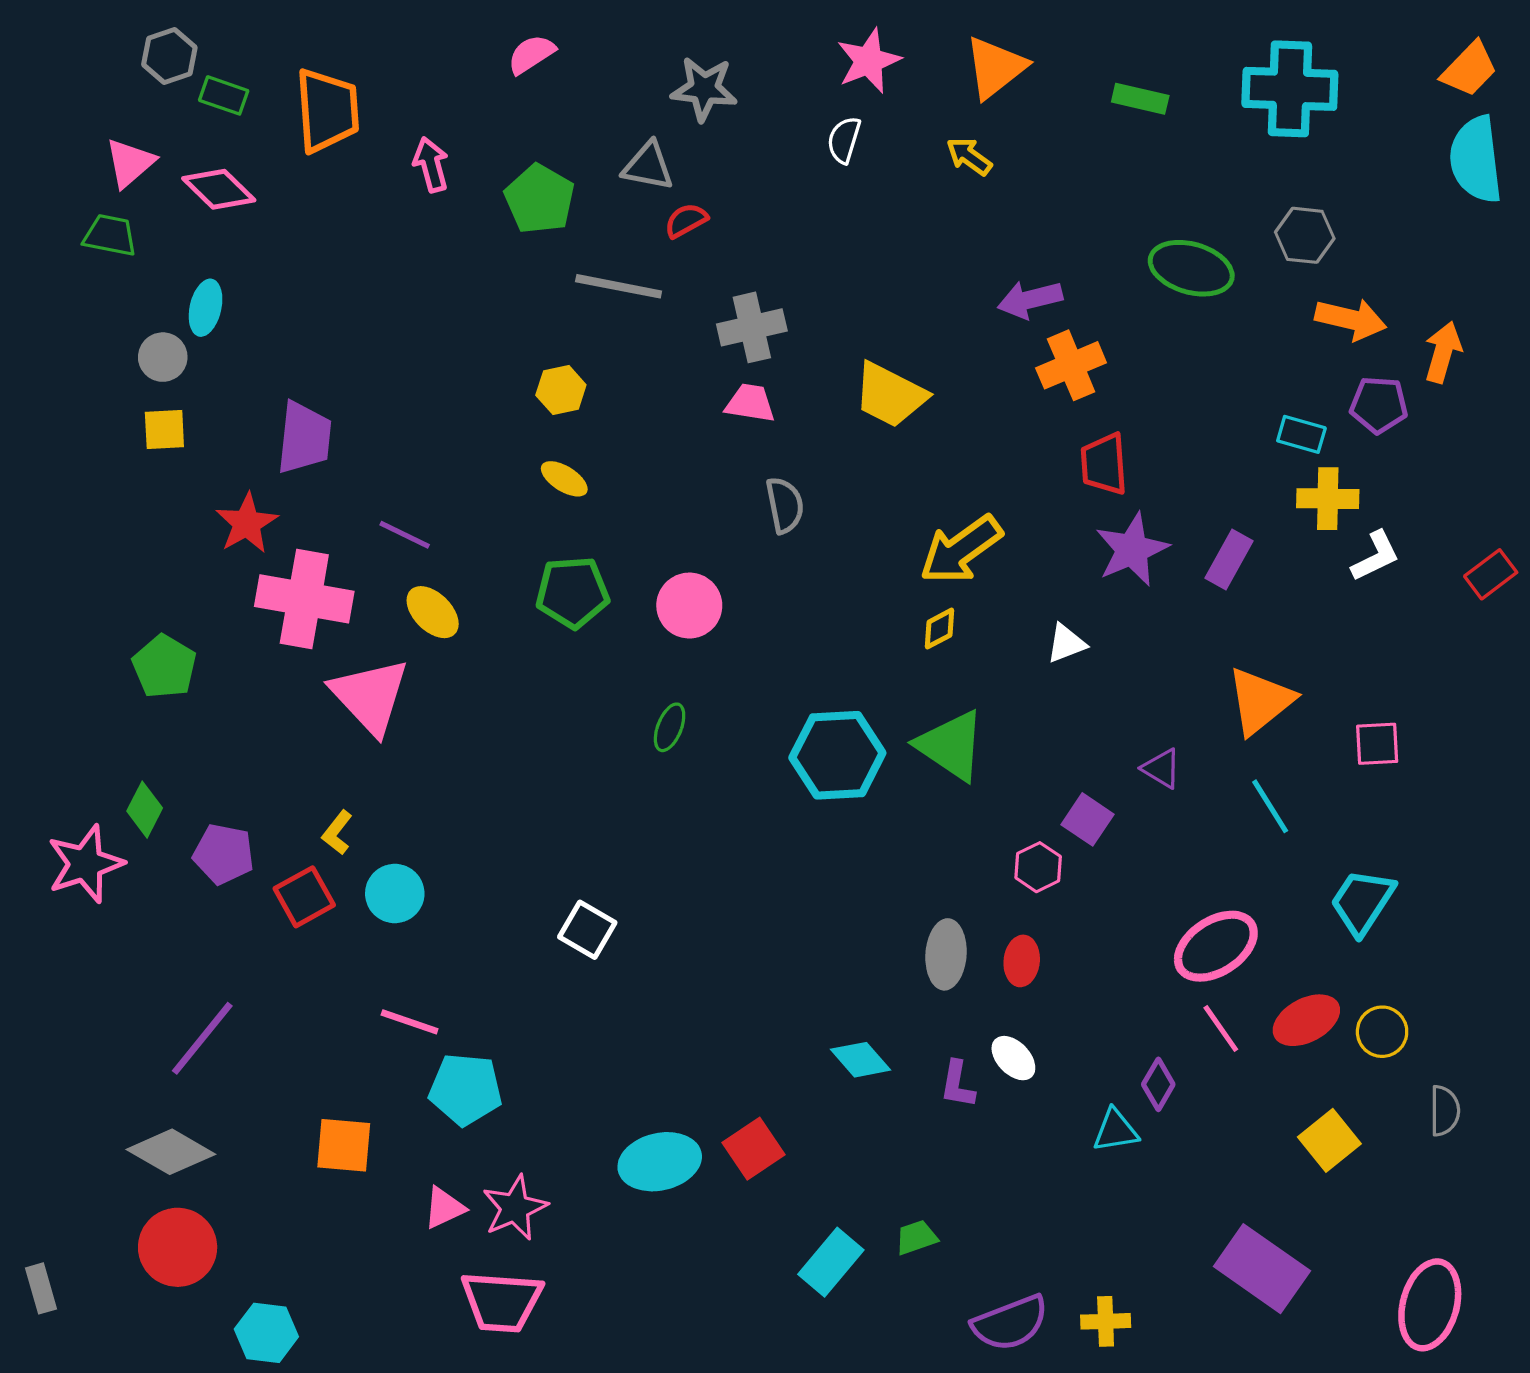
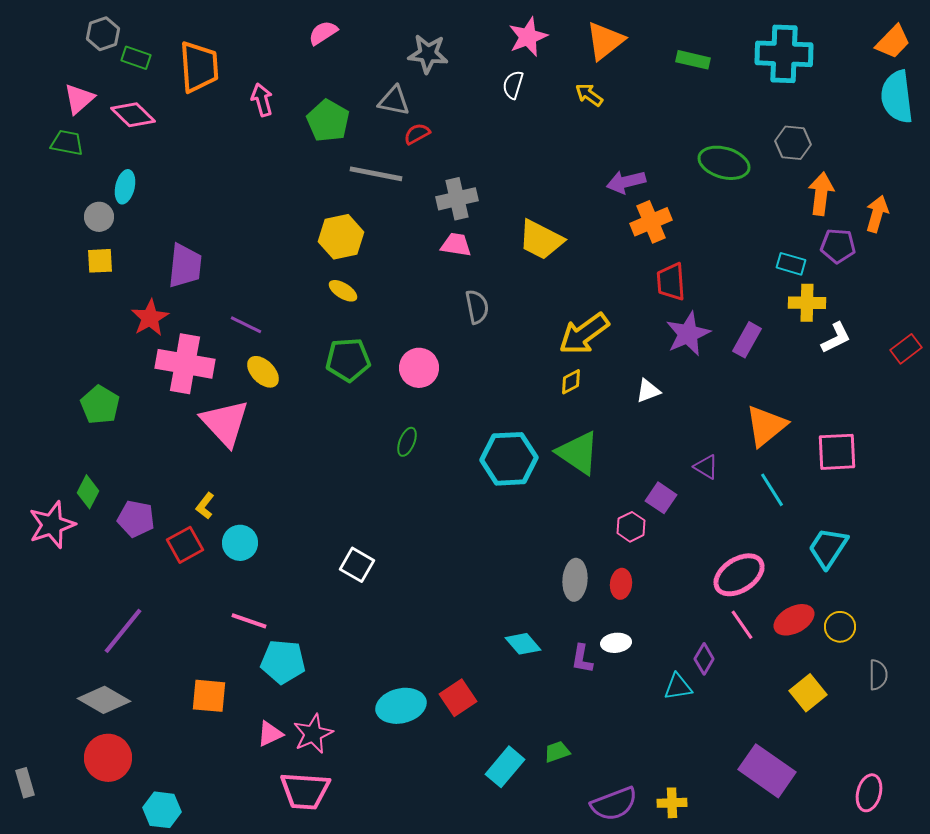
orange arrow: (1351, 319) -> (821, 194), turned -96
yellow hexagon: (561, 390) -> (341, 237), size x1.5
pink square: (1377, 744) -> (837, 452), size x1.4
white ellipse: (1013, 1058) -> (616, 643), turned -52
pink ellipse: (1430, 1305) -> (869, 793), size x0.7

